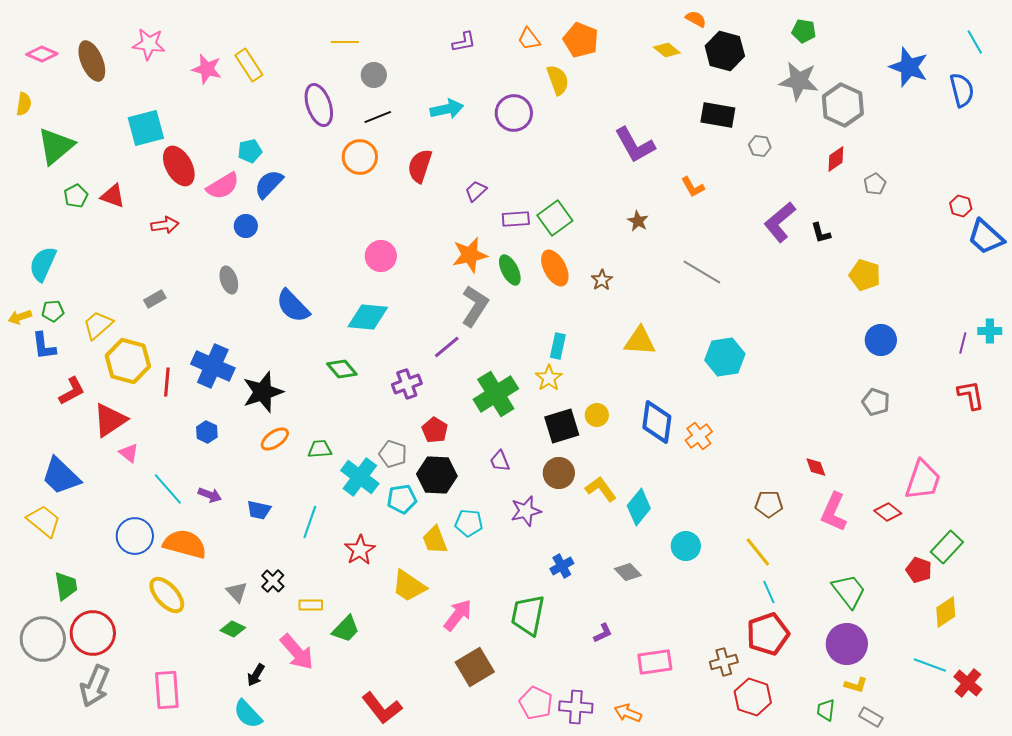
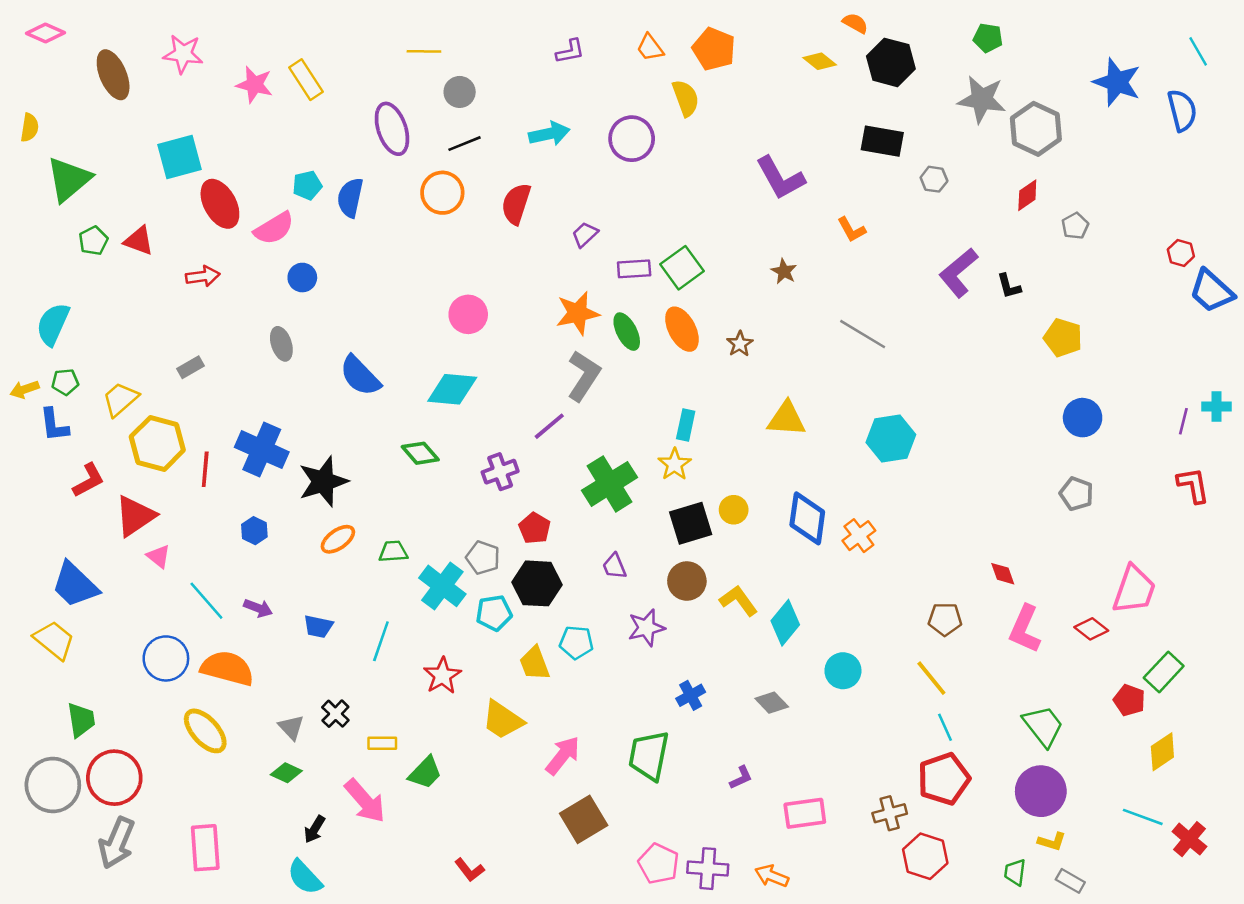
pink diamond: (42, 54) -> (45, 33), moved
blue semicircle: (269, 184) -> (350, 198), moved, turned -32
red L-shape: (382, 708) -> (469, 870), size x0.6

